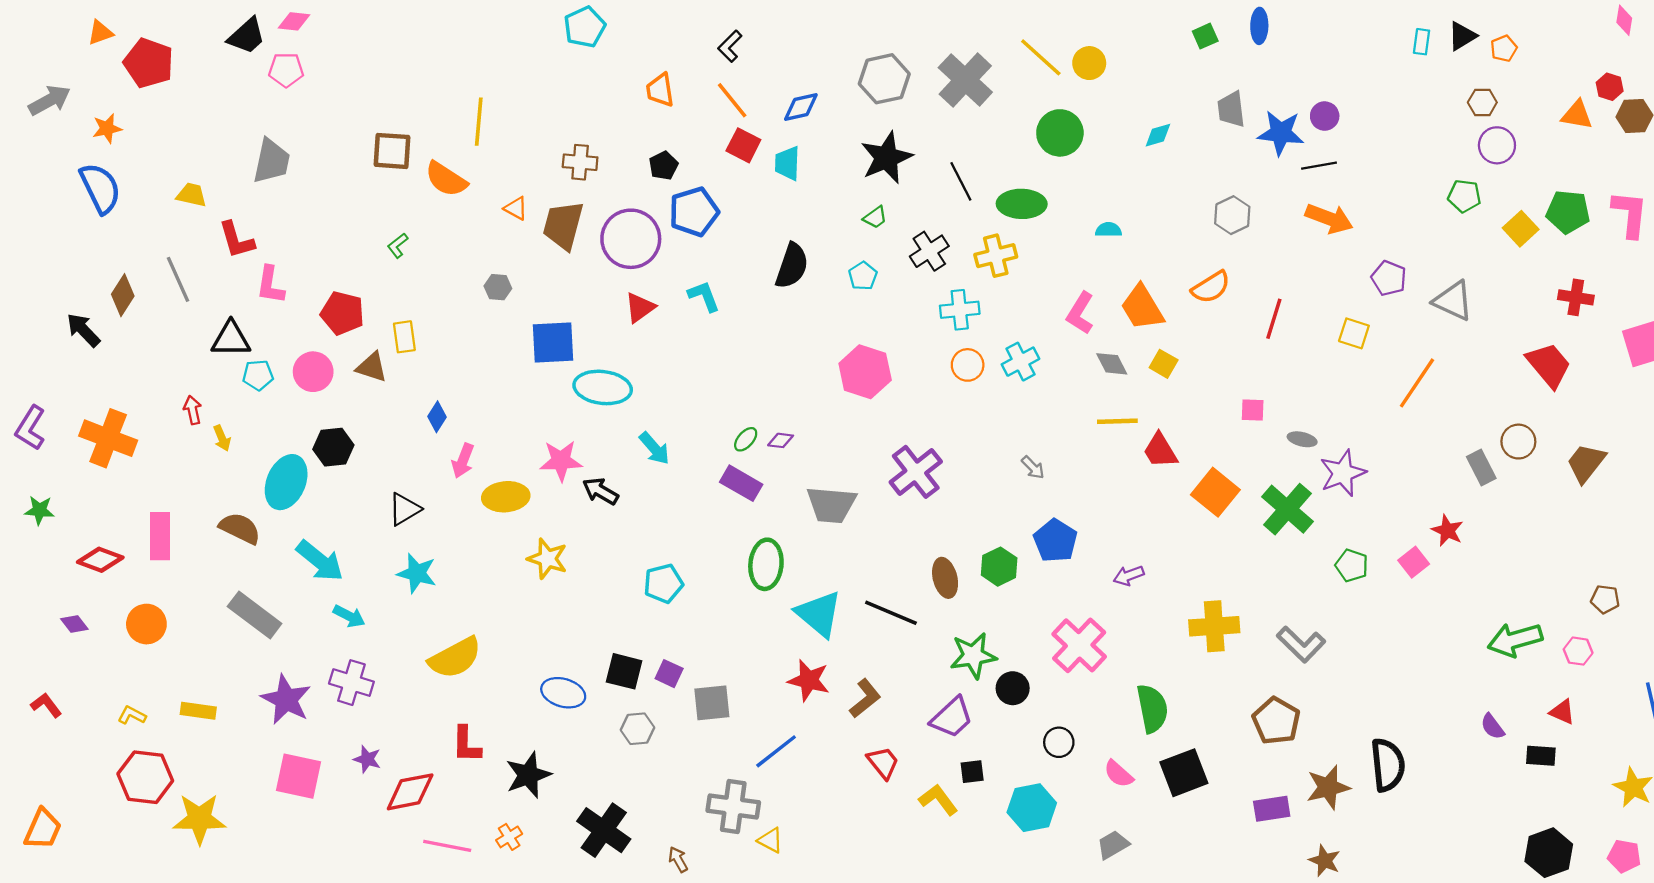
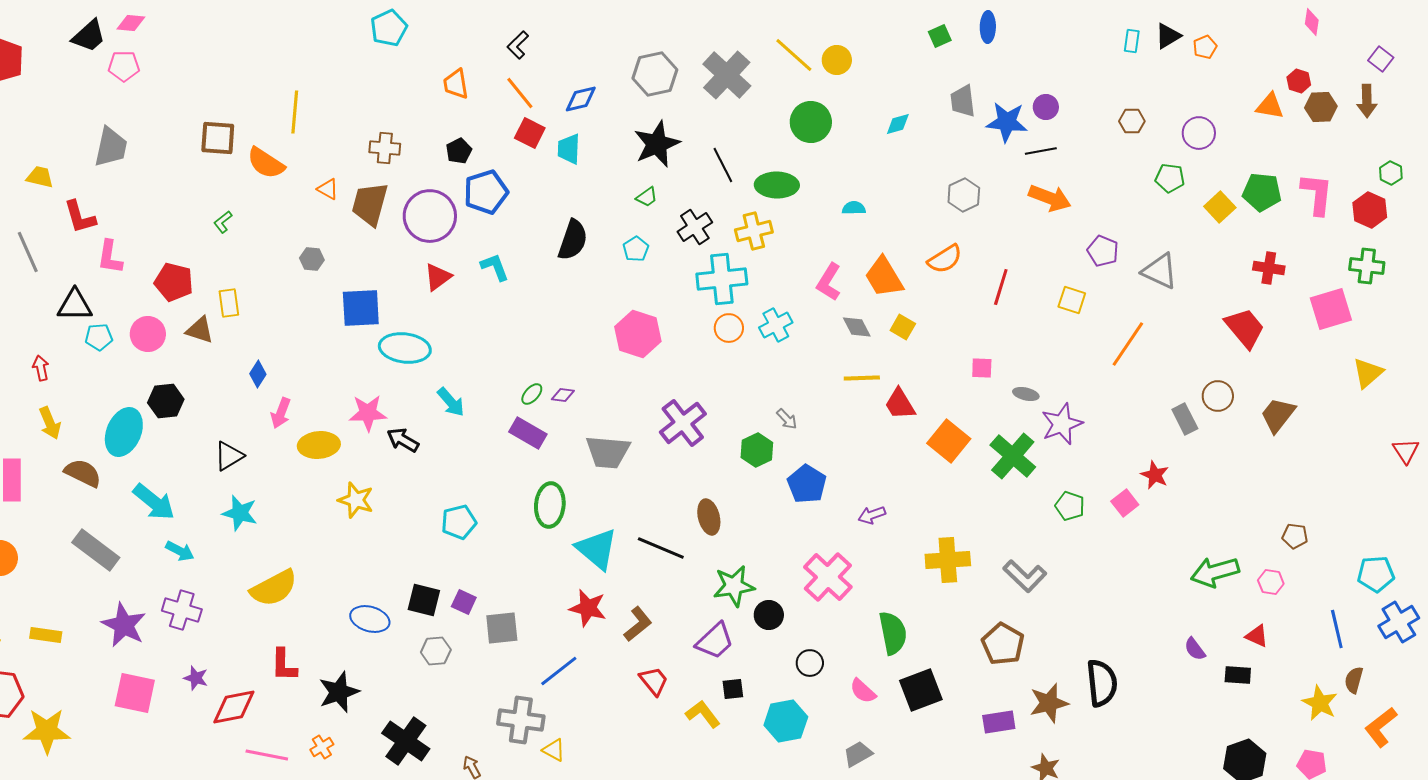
brown hexagon: (1482, 102) -> (1132, 121), moved
cyan cross: (960, 310) -> (722, 279), size x1.4
yellow arrow: (222, 438) -> (50, 423), moved, size x1.4
green hexagon: (999, 567) -> (757, 450), moved

